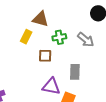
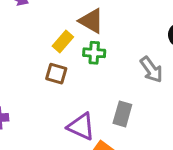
green cross: (59, 37) -> (94, 53), moved
brown square: (45, 56) -> (56, 74), moved

